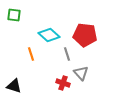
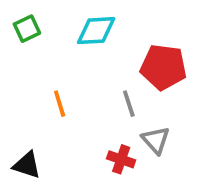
green square: (14, 15) -> (27, 29), turned -32
cyan diamond: (49, 35) -> (96, 31), moved, turned -45

